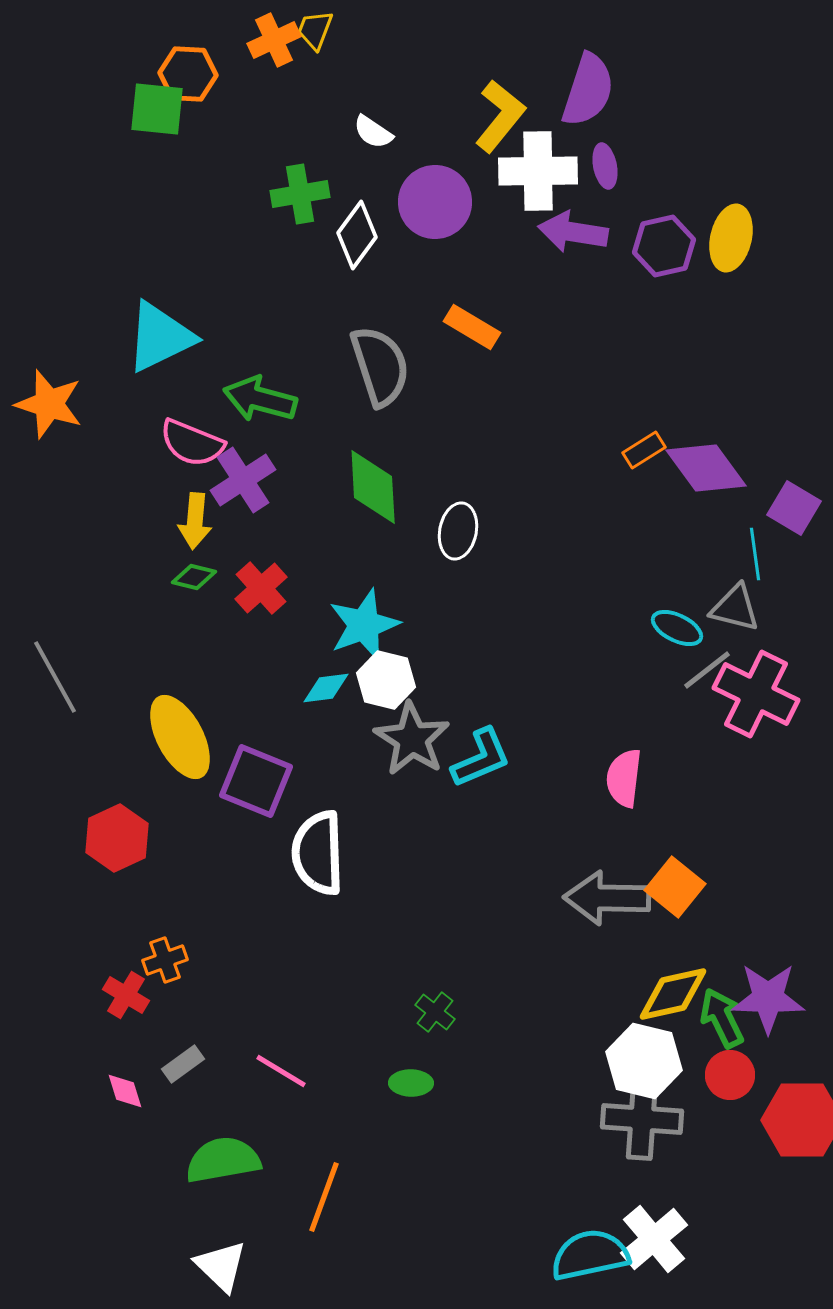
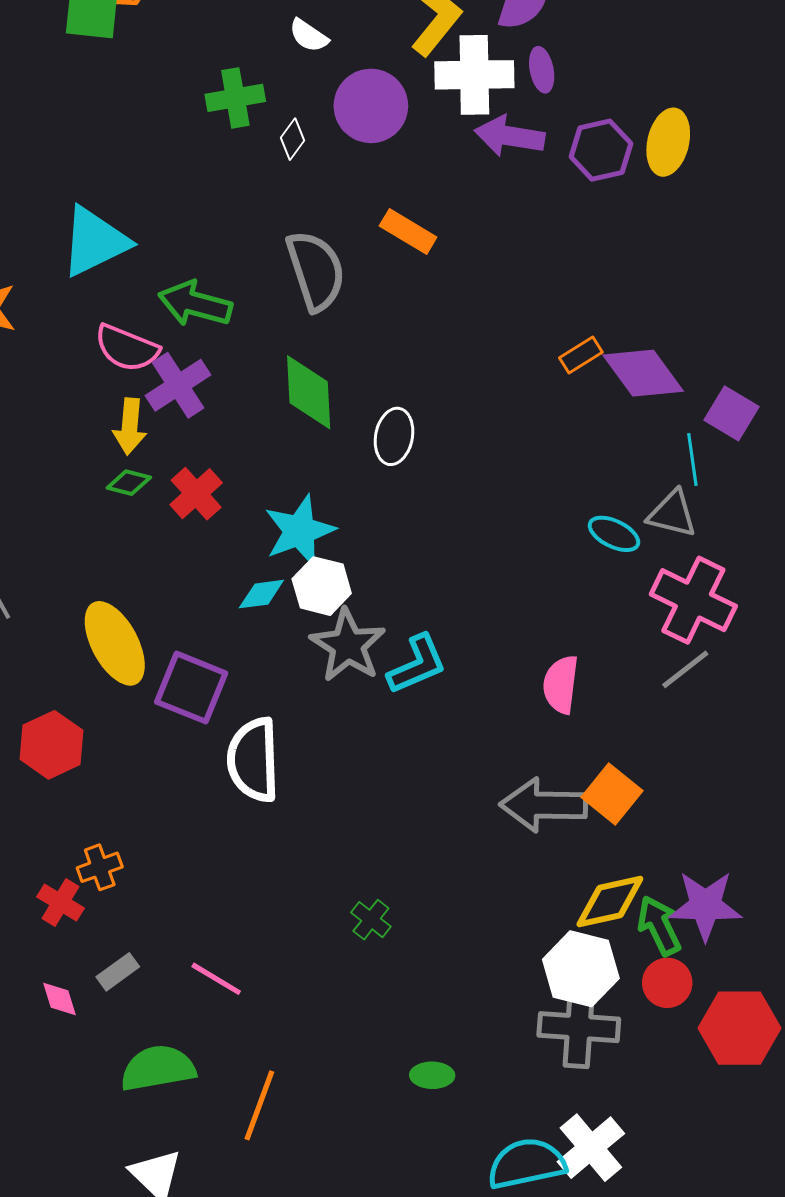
white diamond: (357, 235) -> (293, 139), size x0.6
gray line: (707, 670) -> (685, 669), moved
green ellipse: (411, 1083) -> (432, 1075), moved

